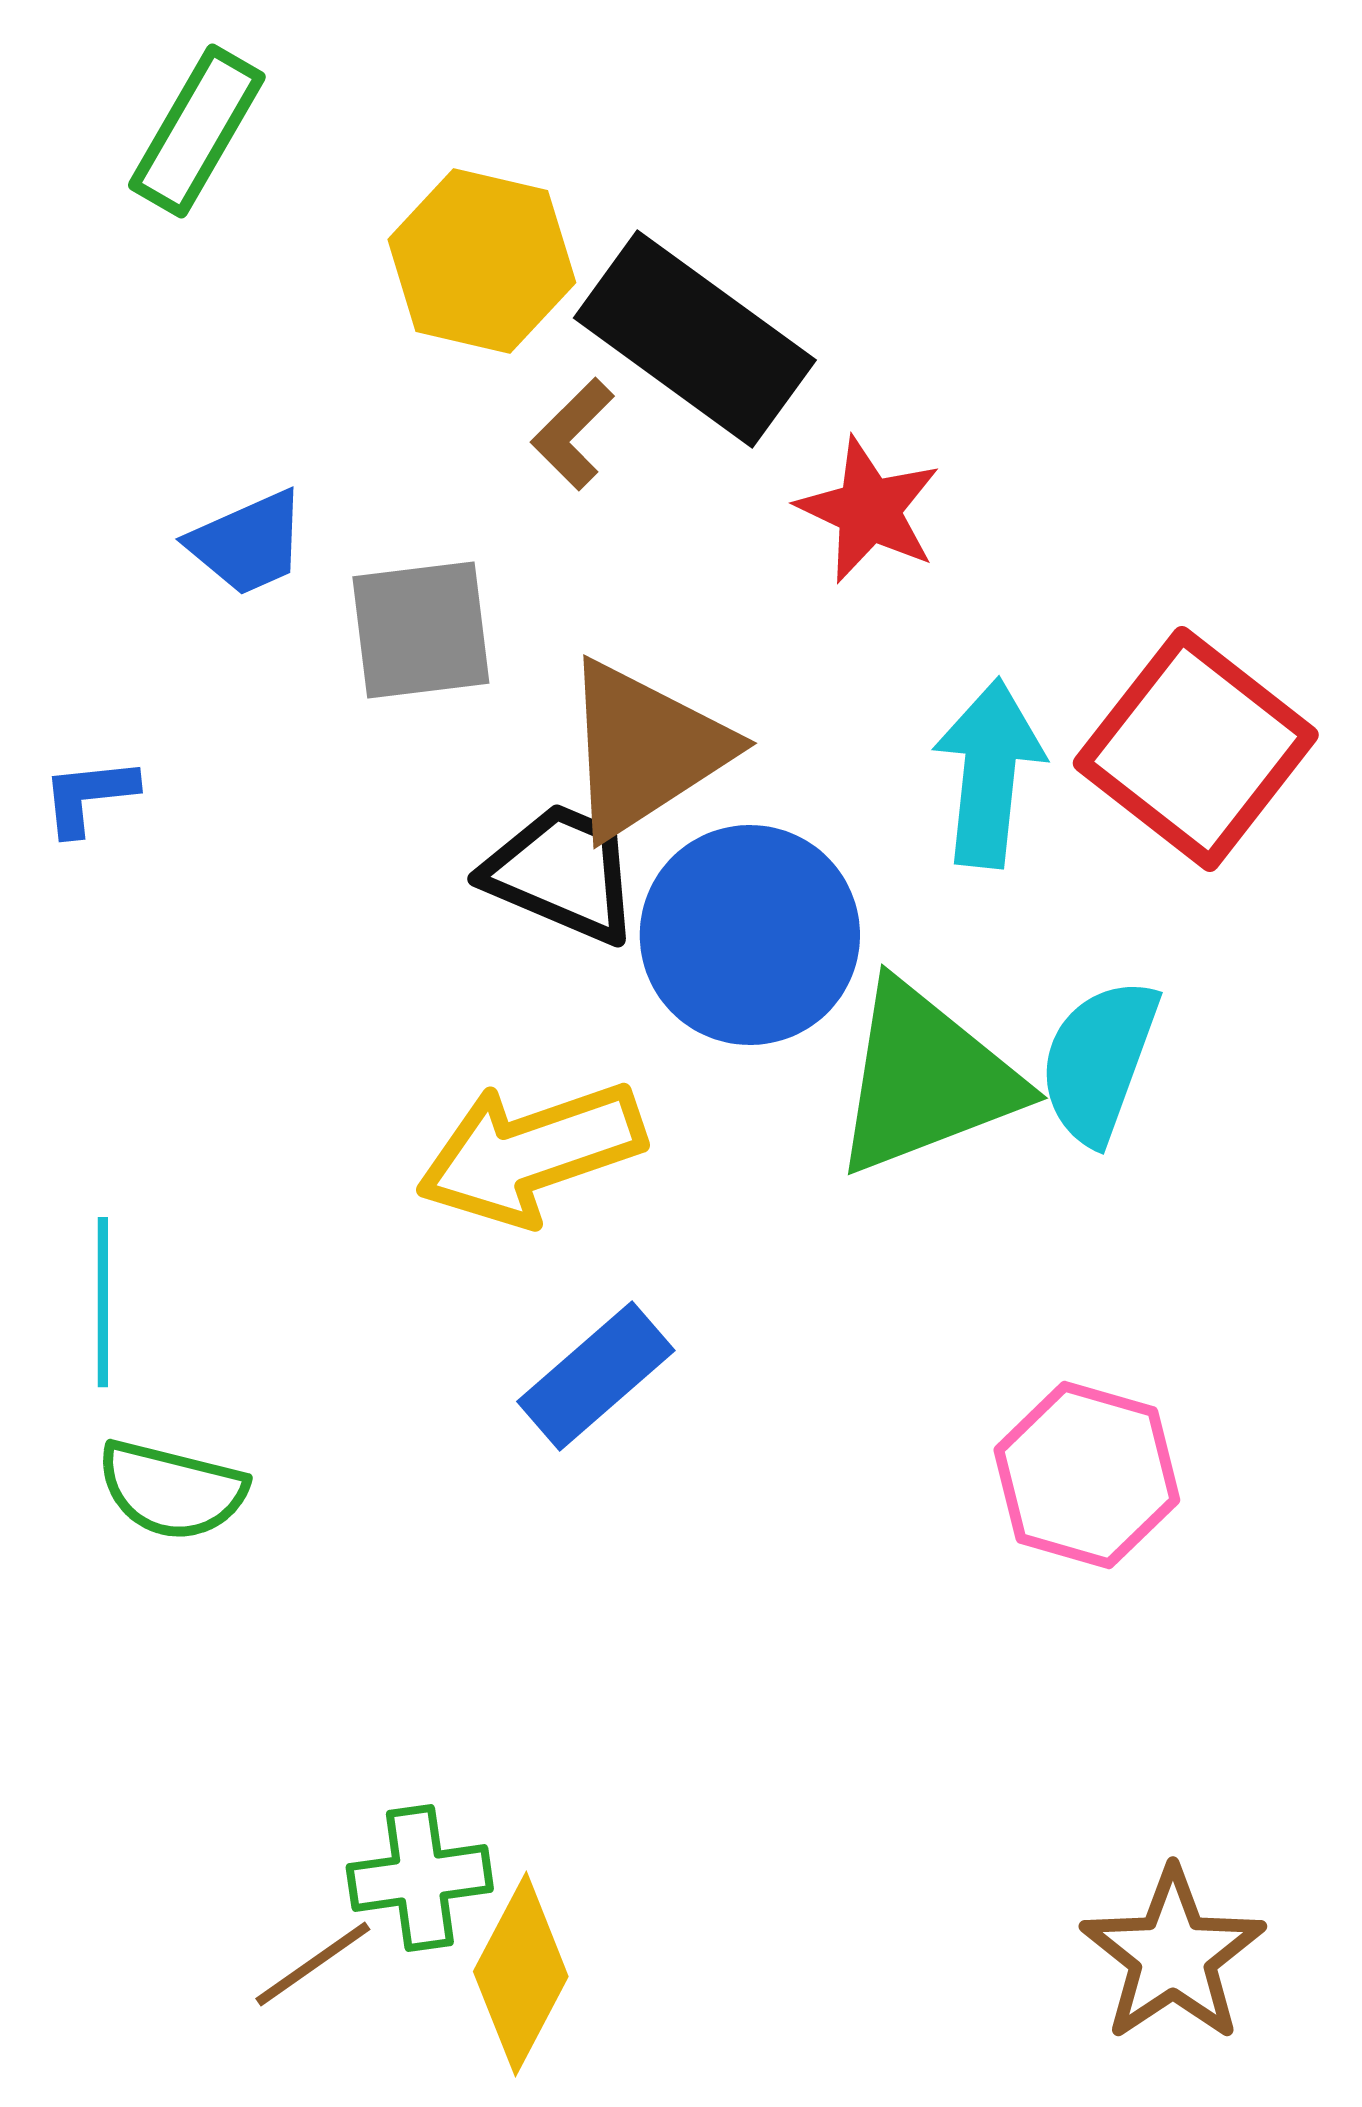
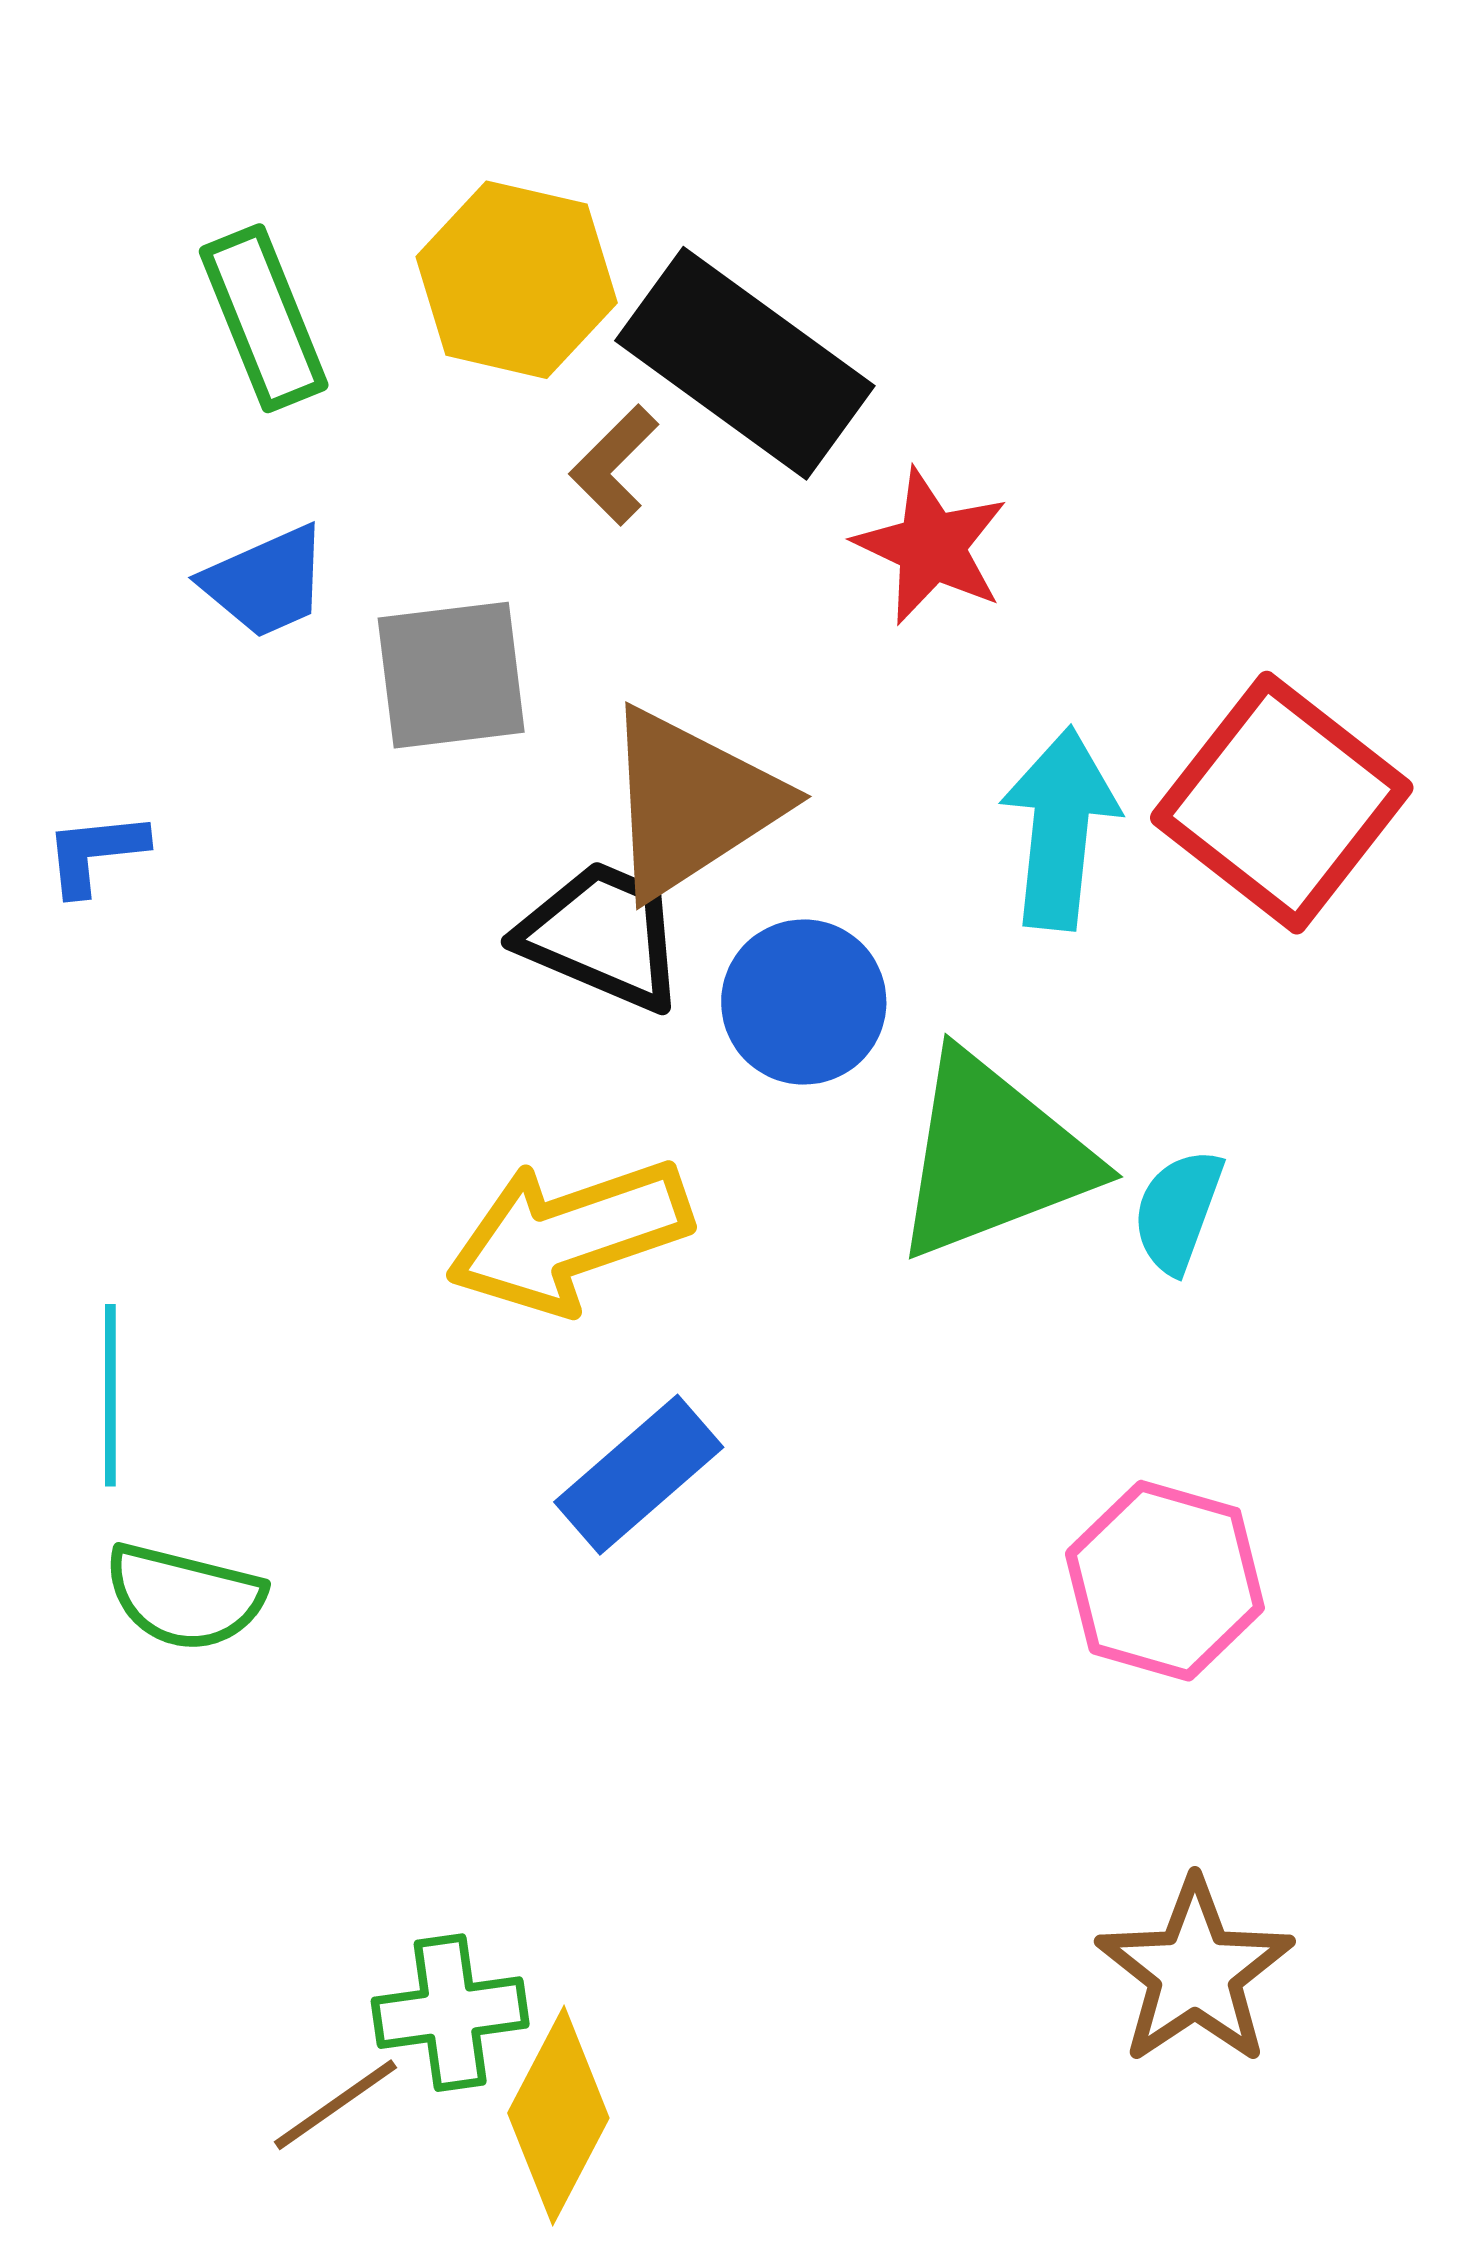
green rectangle: (197, 131) -> (264, 318), moved, turned -52
blue circle: (750, 935) -> (804, 1002), size x0.7
cyan semicircle: (1099, 1061) -> (1178, 1211), moved, size x0.7
brown star: (1173, 1955) -> (1195, 1972), moved

